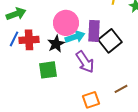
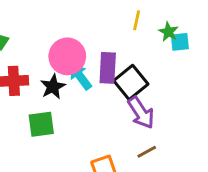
cyan arrow: (75, 37) -> (80, 77), turned -108
purple arrow: (85, 62) -> (141, 113), moved

